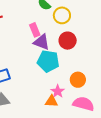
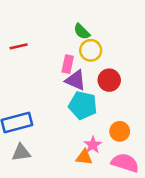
yellow circle: (62, 15) -> (91, 50), moved
pink rectangle: (35, 30) -> (68, 64), turned 32

